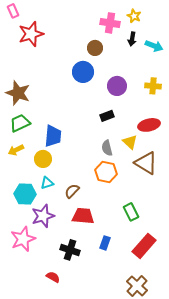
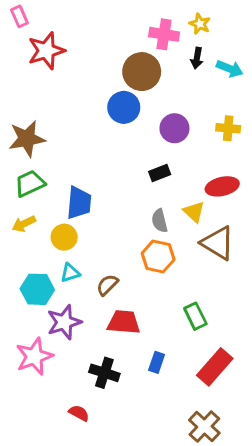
brown circle: (95, 48) -> (142, 72), size x1.6
brown star: (18, 93) -> (27, 139), turned -30

